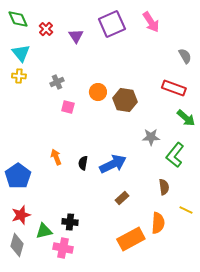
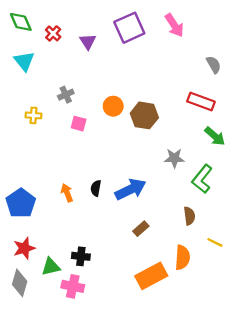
yellow cross: (19, 76) -> (33, 115), moved
orange arrow: (56, 157) -> (67, 193), moved

